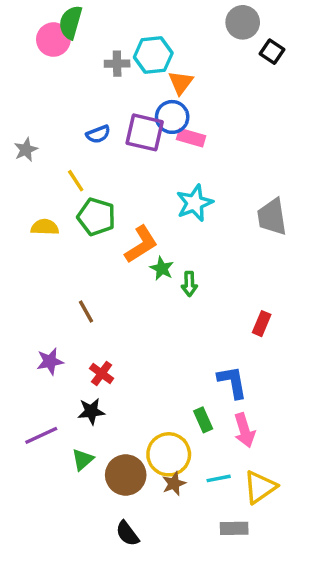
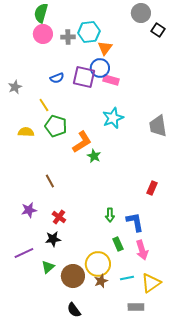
pink circle: (53, 40) -> (43, 34), moved
green arrow: (189, 284) -> (110, 215), moved

